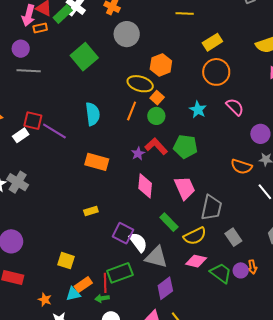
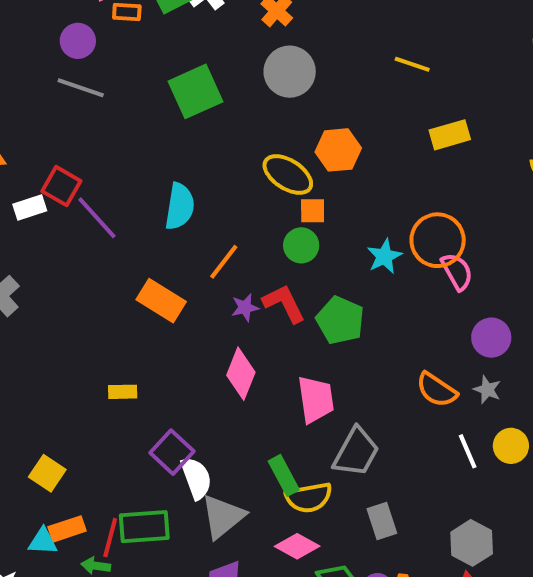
orange circle: (216, 72) -> (438, 240), moved
orange square: (157, 98) -> (313, 211), turned 32
orange line: (132, 111) -> (224, 262), moved
green rectangle: (169, 222) -> (284, 475), moved
gray triangle: (156, 257) -> (223, 517), turned 50

